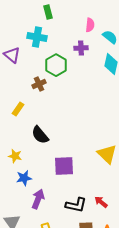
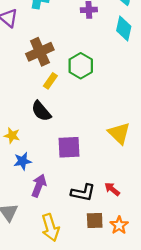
green hexagon: (56, 65) -> (81, 66), moved
brown cross: (39, 84) -> (40, 52), size x1.6
yellow rectangle: (18, 109) -> (50, 81), moved

